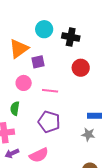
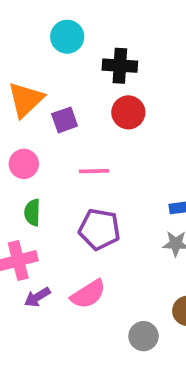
cyan circle: (44, 29) -> (67, 37), moved
red circle: (81, 68) -> (128, 112), moved
pink circle: (24, 83) -> (24, 164), moved

